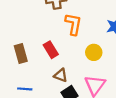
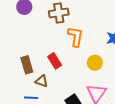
brown triangle: (61, 75) -> (42, 81), moved

